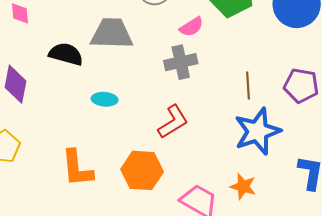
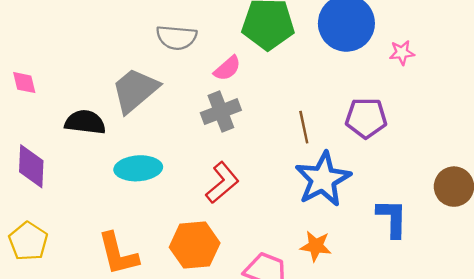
gray trapezoid: (112, 34) -> (135, 90), turned -33
cyan ellipse: (105, 99) -> (138, 168), size x1.5

